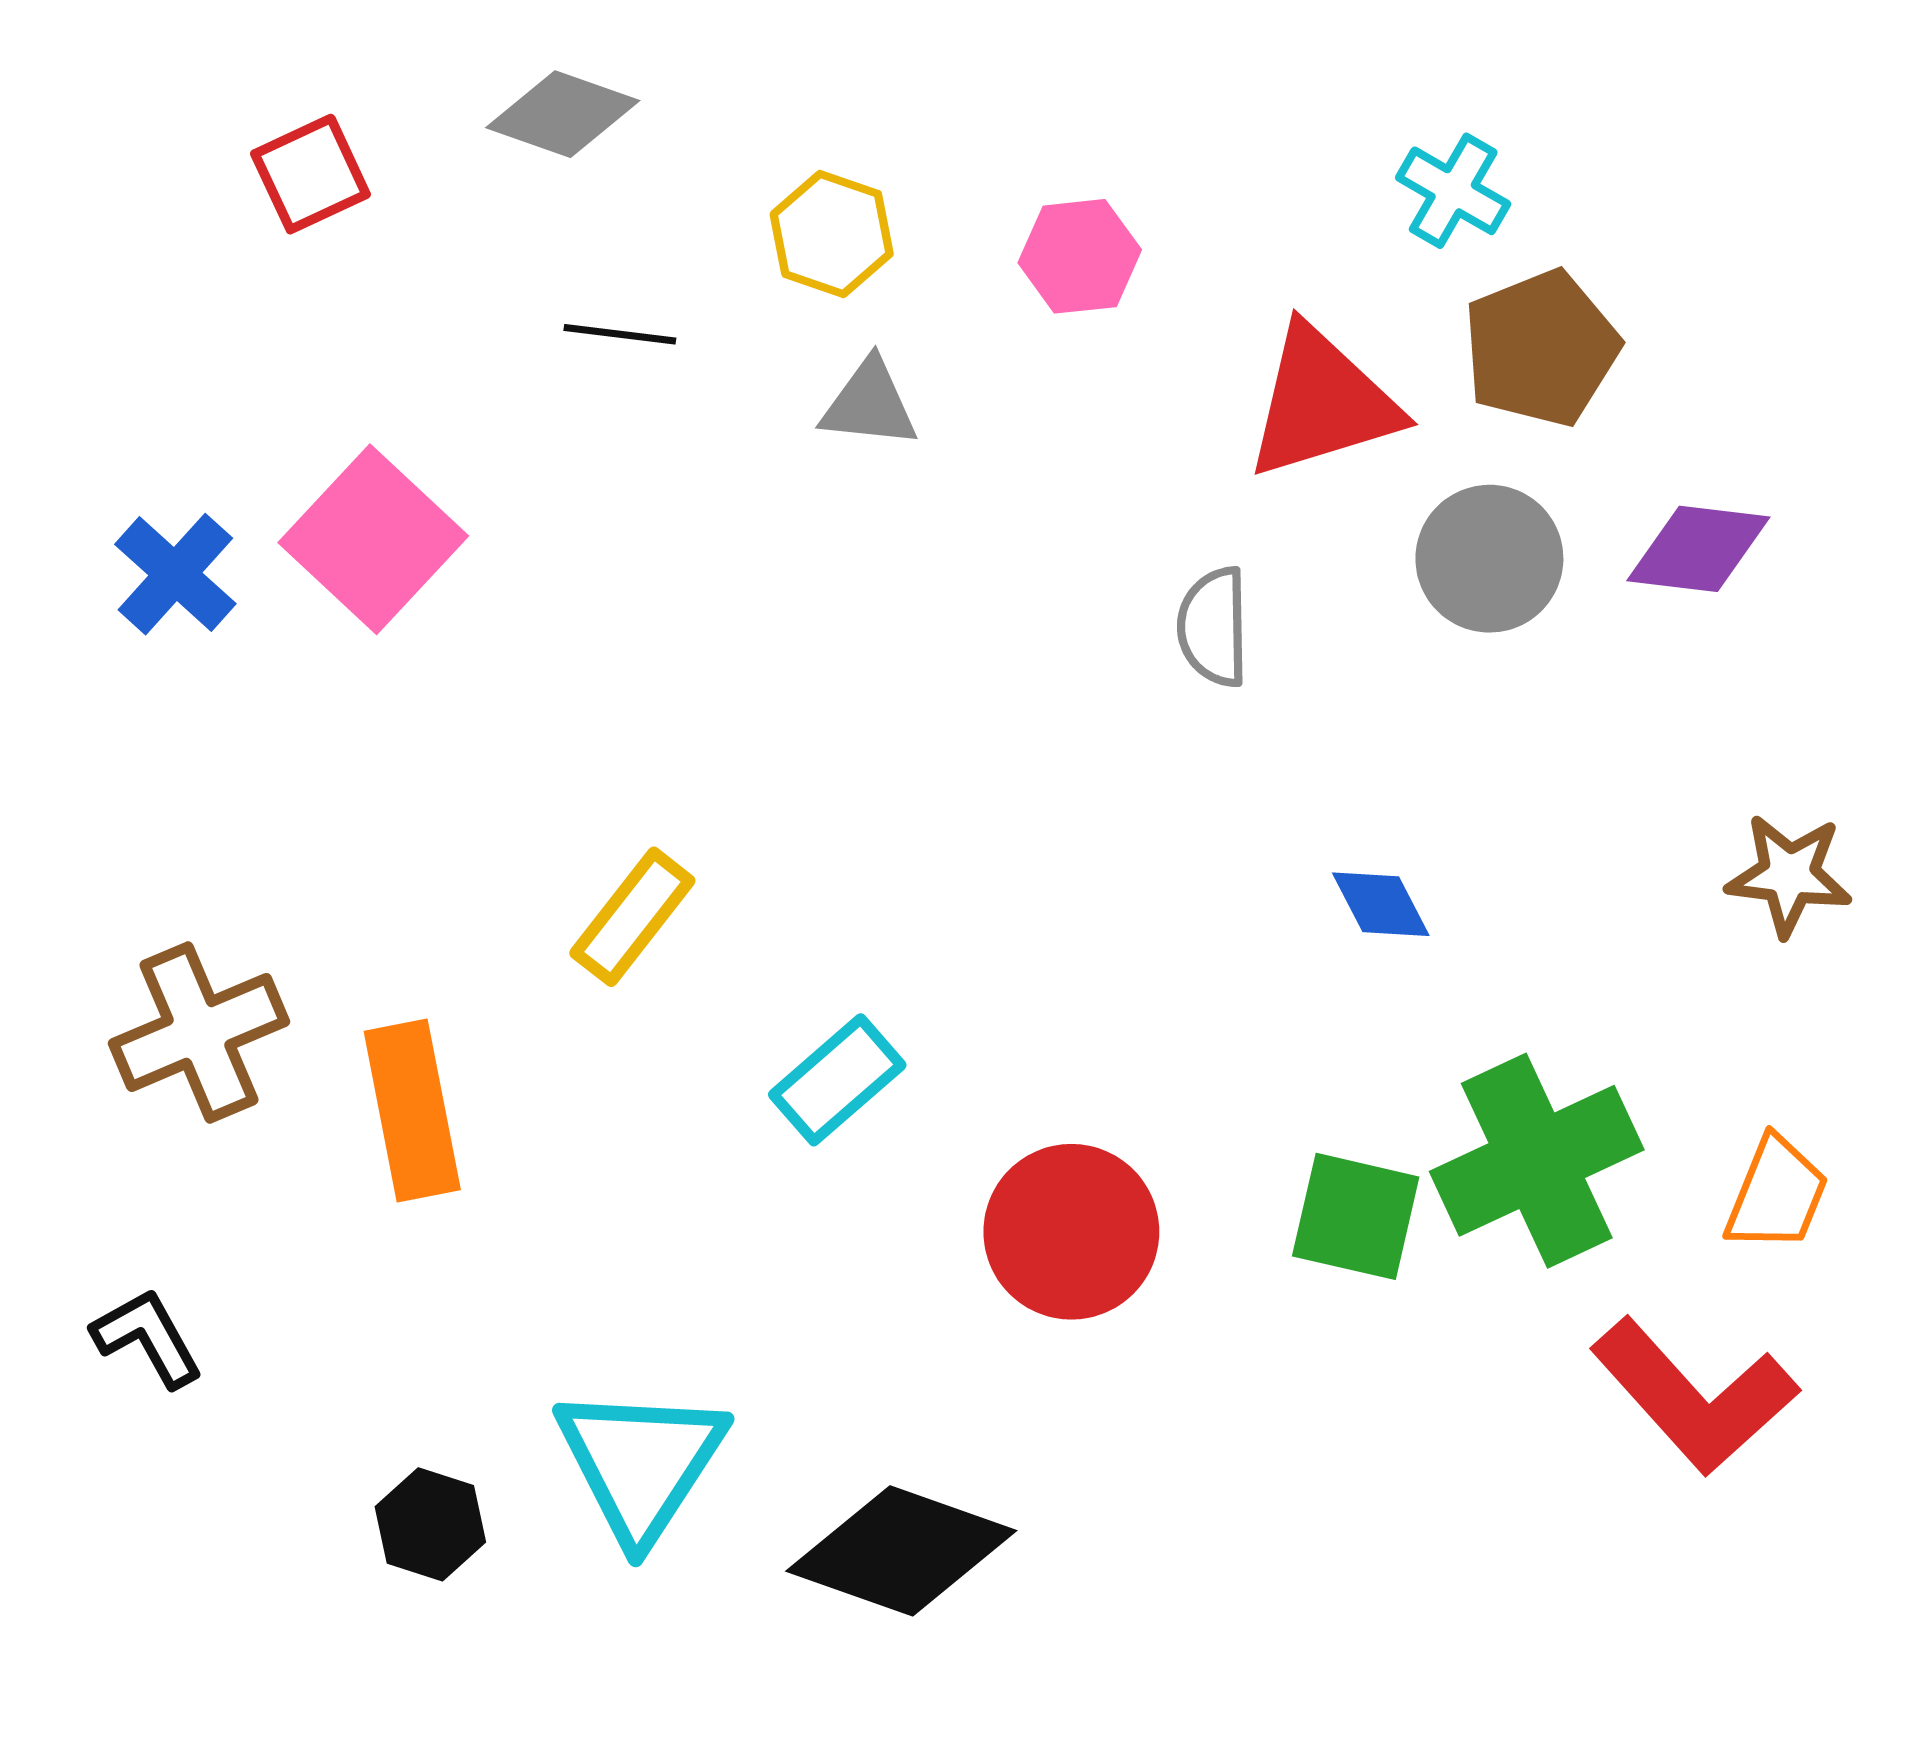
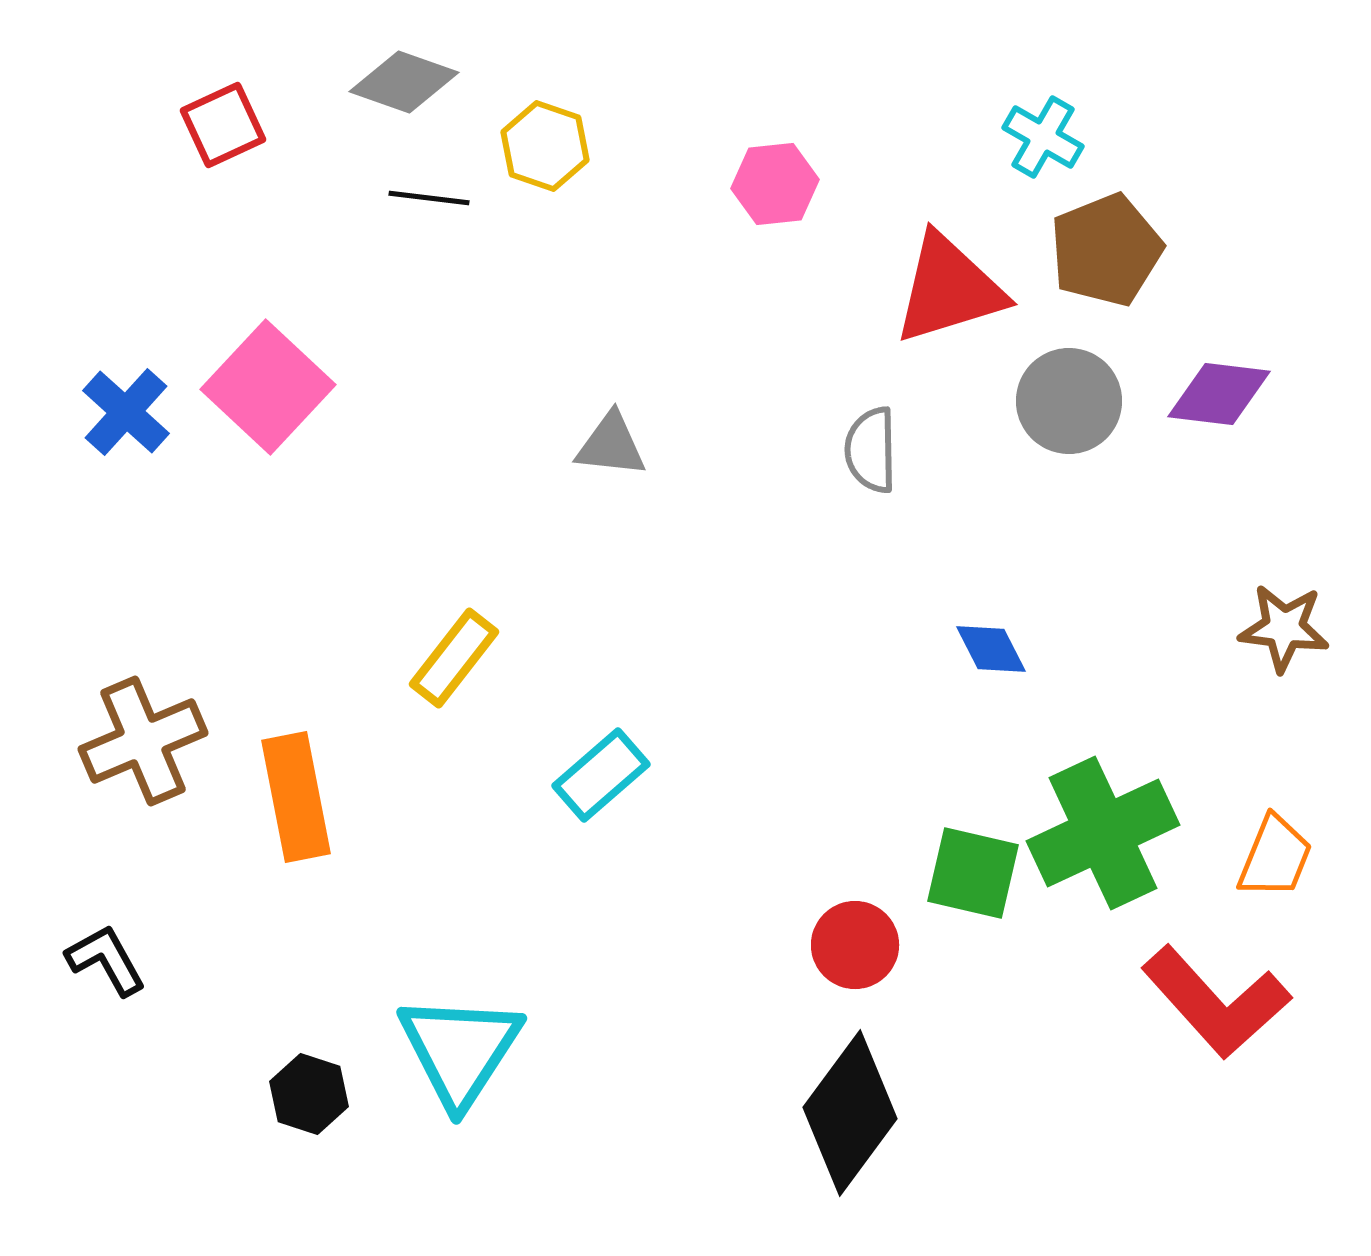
yellow hexagon: (832, 234) -> (545, 146), moved
black line: (620, 334) -> (429, 198), moved
gray triangle: (869, 404) -> (611, 445), moved
red circle: (1071, 1232) -> (855, 945), moved, size x0.7
black diamond: (901, 1551) -> (850, 1113), moved, turned -73

